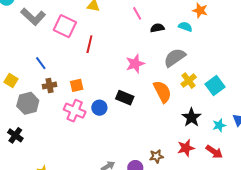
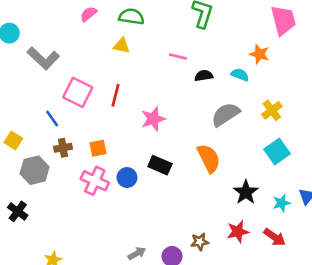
pink line: (137, 13) -> (178, 56), turned -48
pink square: (65, 26) -> (78, 92), moved
pink star: (135, 64) -> (153, 119), moved
yellow cross: (189, 81) -> (272, 110), moved

